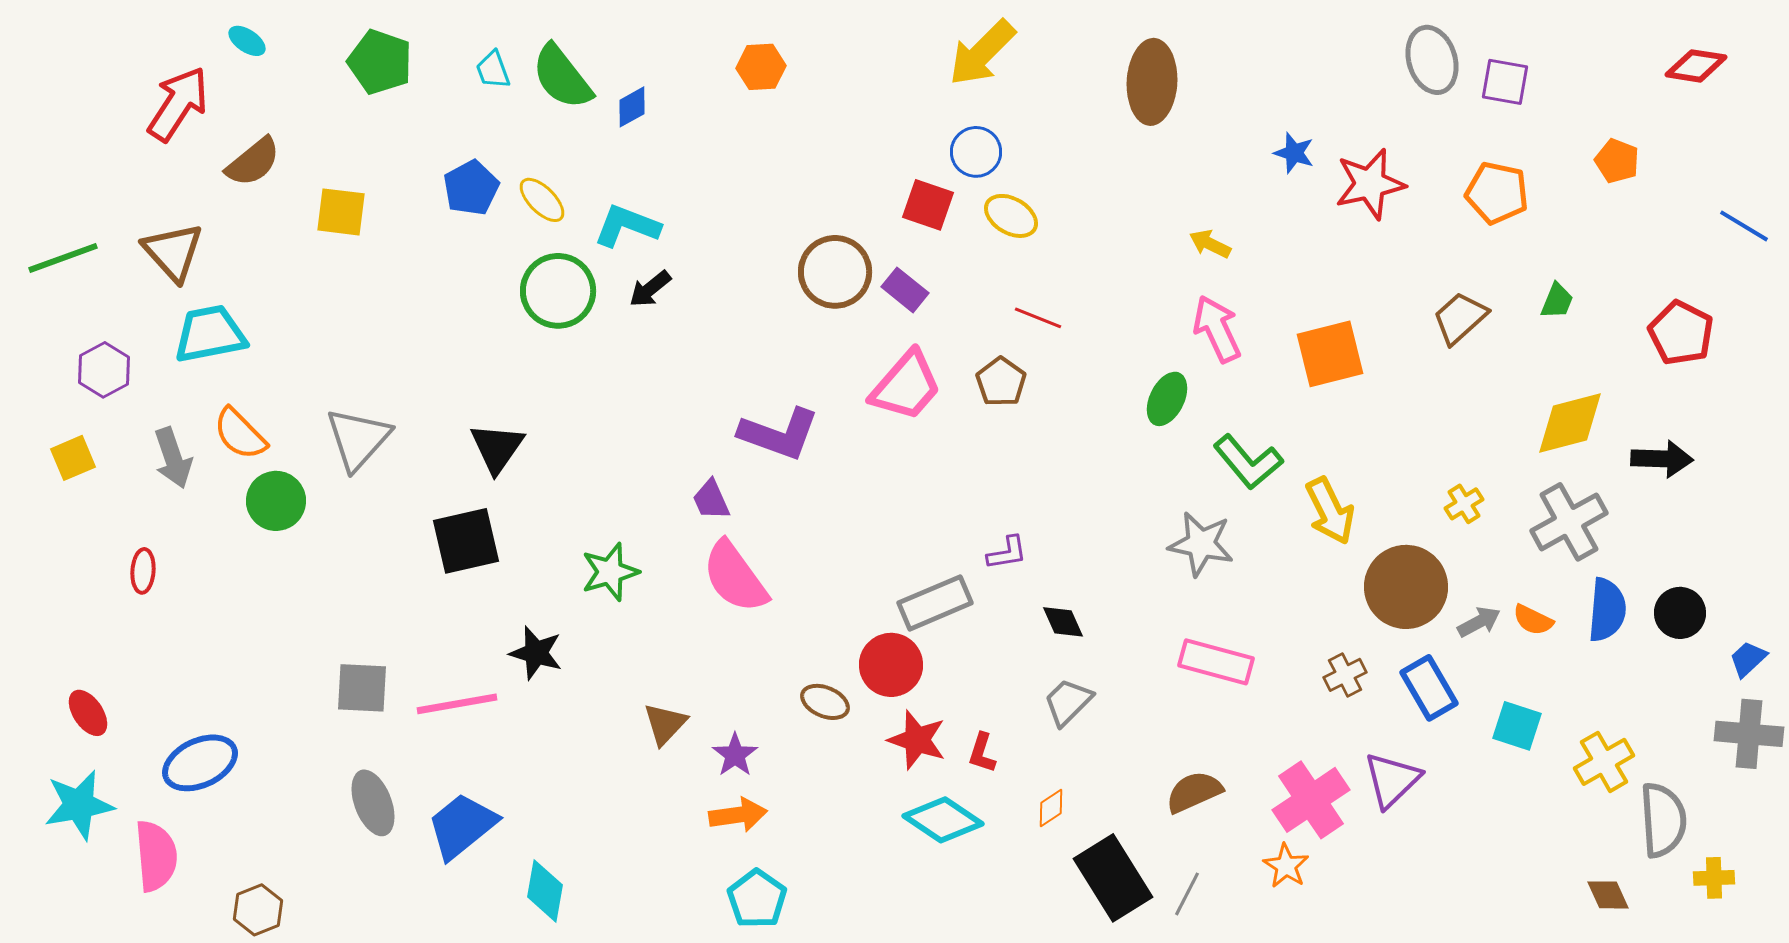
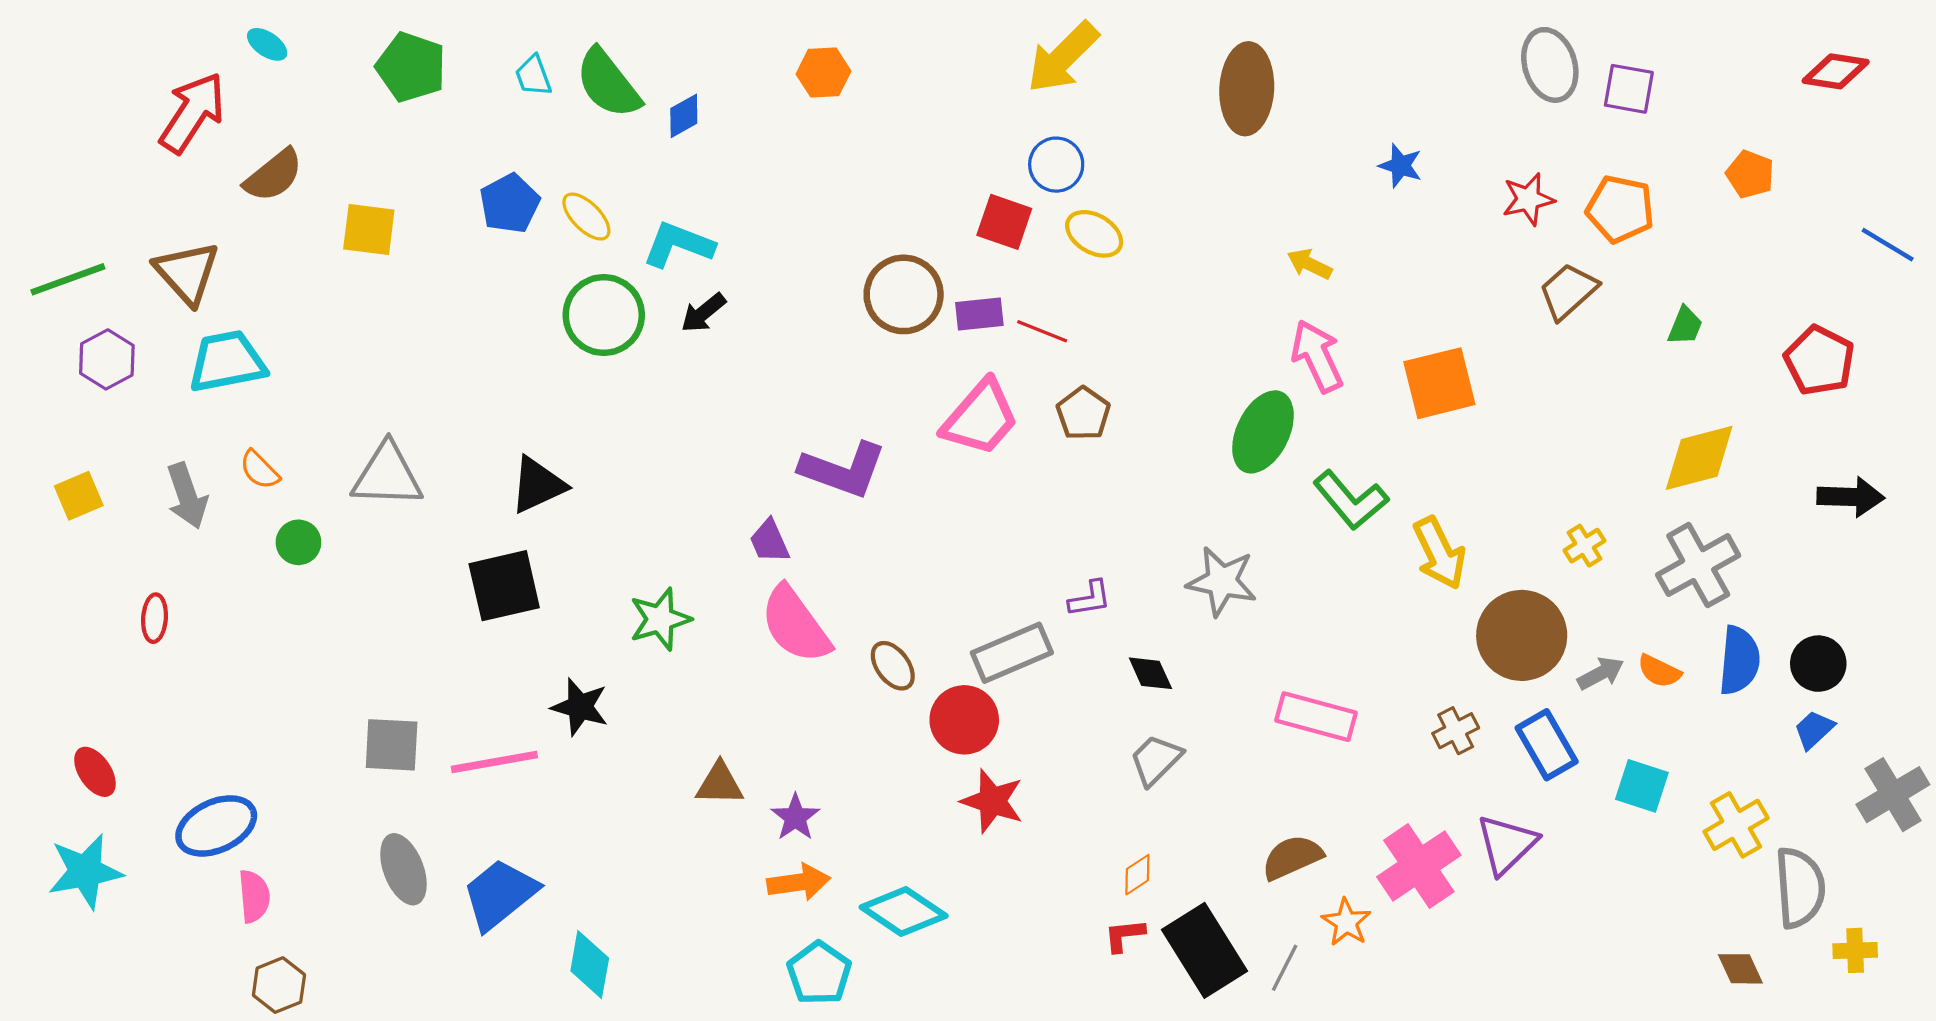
red star: (1370, 184) -> (1528, 199), moved, size x0.7
purple rectangle: (905, 290) -> (979, 314), turned -45
red line: (1038, 318) -> (1042, 331), moved
brown trapezoid: (1460, 318) -> (1568, 291), moved
purple hexagon: (104, 370) -> (107, 359), moved
green ellipse: (1167, 399) -> (1263, 432), size x1.4
orange semicircle: (240, 434) -> (260, 470), size x0.7
gray triangle: (358, 439) -> (387, 475), turned 50
black triangle: (497, 448) -> (538, 485), turned 30
black arrow: (1662, 459) -> (1851, 497), moved
green circle: (276, 501) -> (298, 542), size x0.7
gray star: (1201, 544) -> (1222, 581), moved
blue trapezoid: (1748, 659) -> (1814, 730), moved
brown ellipse: (825, 702) -> (893, 666), moved, turned 30
brown triangle: (665, 724) -> (720, 784), turned 48
gray cross: (1749, 734) -> (1893, 795), turned -36
red L-shape: (982, 753) -> (1124, 935), moved, turned 66
cyan diamond: (943, 820) -> (904, 911), moved
pink semicircle: (156, 856) -> (254, 896), moved, size x0.7
orange star: (1286, 866) -> (1346, 922), moved

